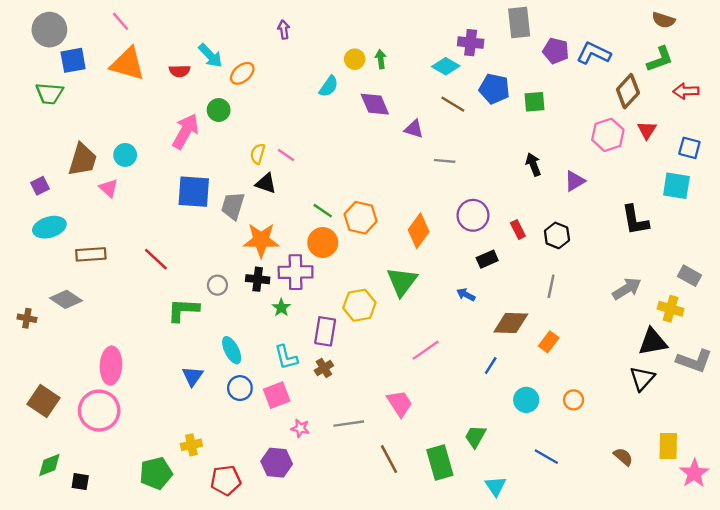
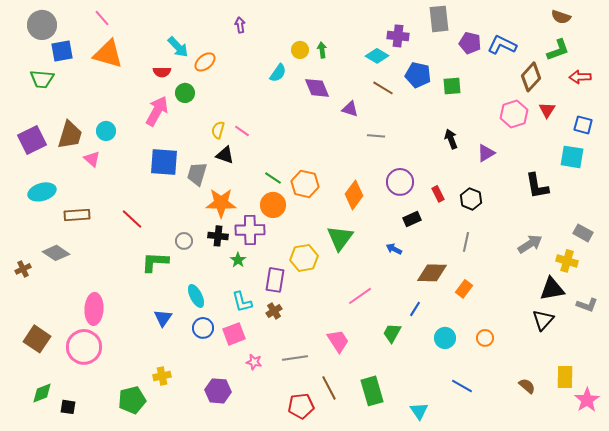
red semicircle: (180, 71) -> (162, 72), moved
purple square: (40, 186) -> (32, 140), moved, size x1.8
brown cross: (27, 318) -> (23, 269), turned -35
gray L-shape: (694, 361) -> (587, 305), size x0.7
green trapezoid: (475, 437) -> (392, 333), moved
purple hexagon: (277, 463) -> (218, 391), moved
red pentagon: (226, 480) -> (301, 406), moved

